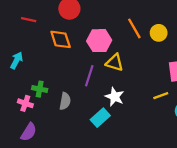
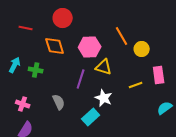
yellow circle: (159, 33) -> (142, 49), moved
green cross: (40, 89) -> (36, 70), moved
yellow line: (161, 96) -> (136, 85), moved
gray semicircle: (65, 101) -> (59, 102), turned -35

